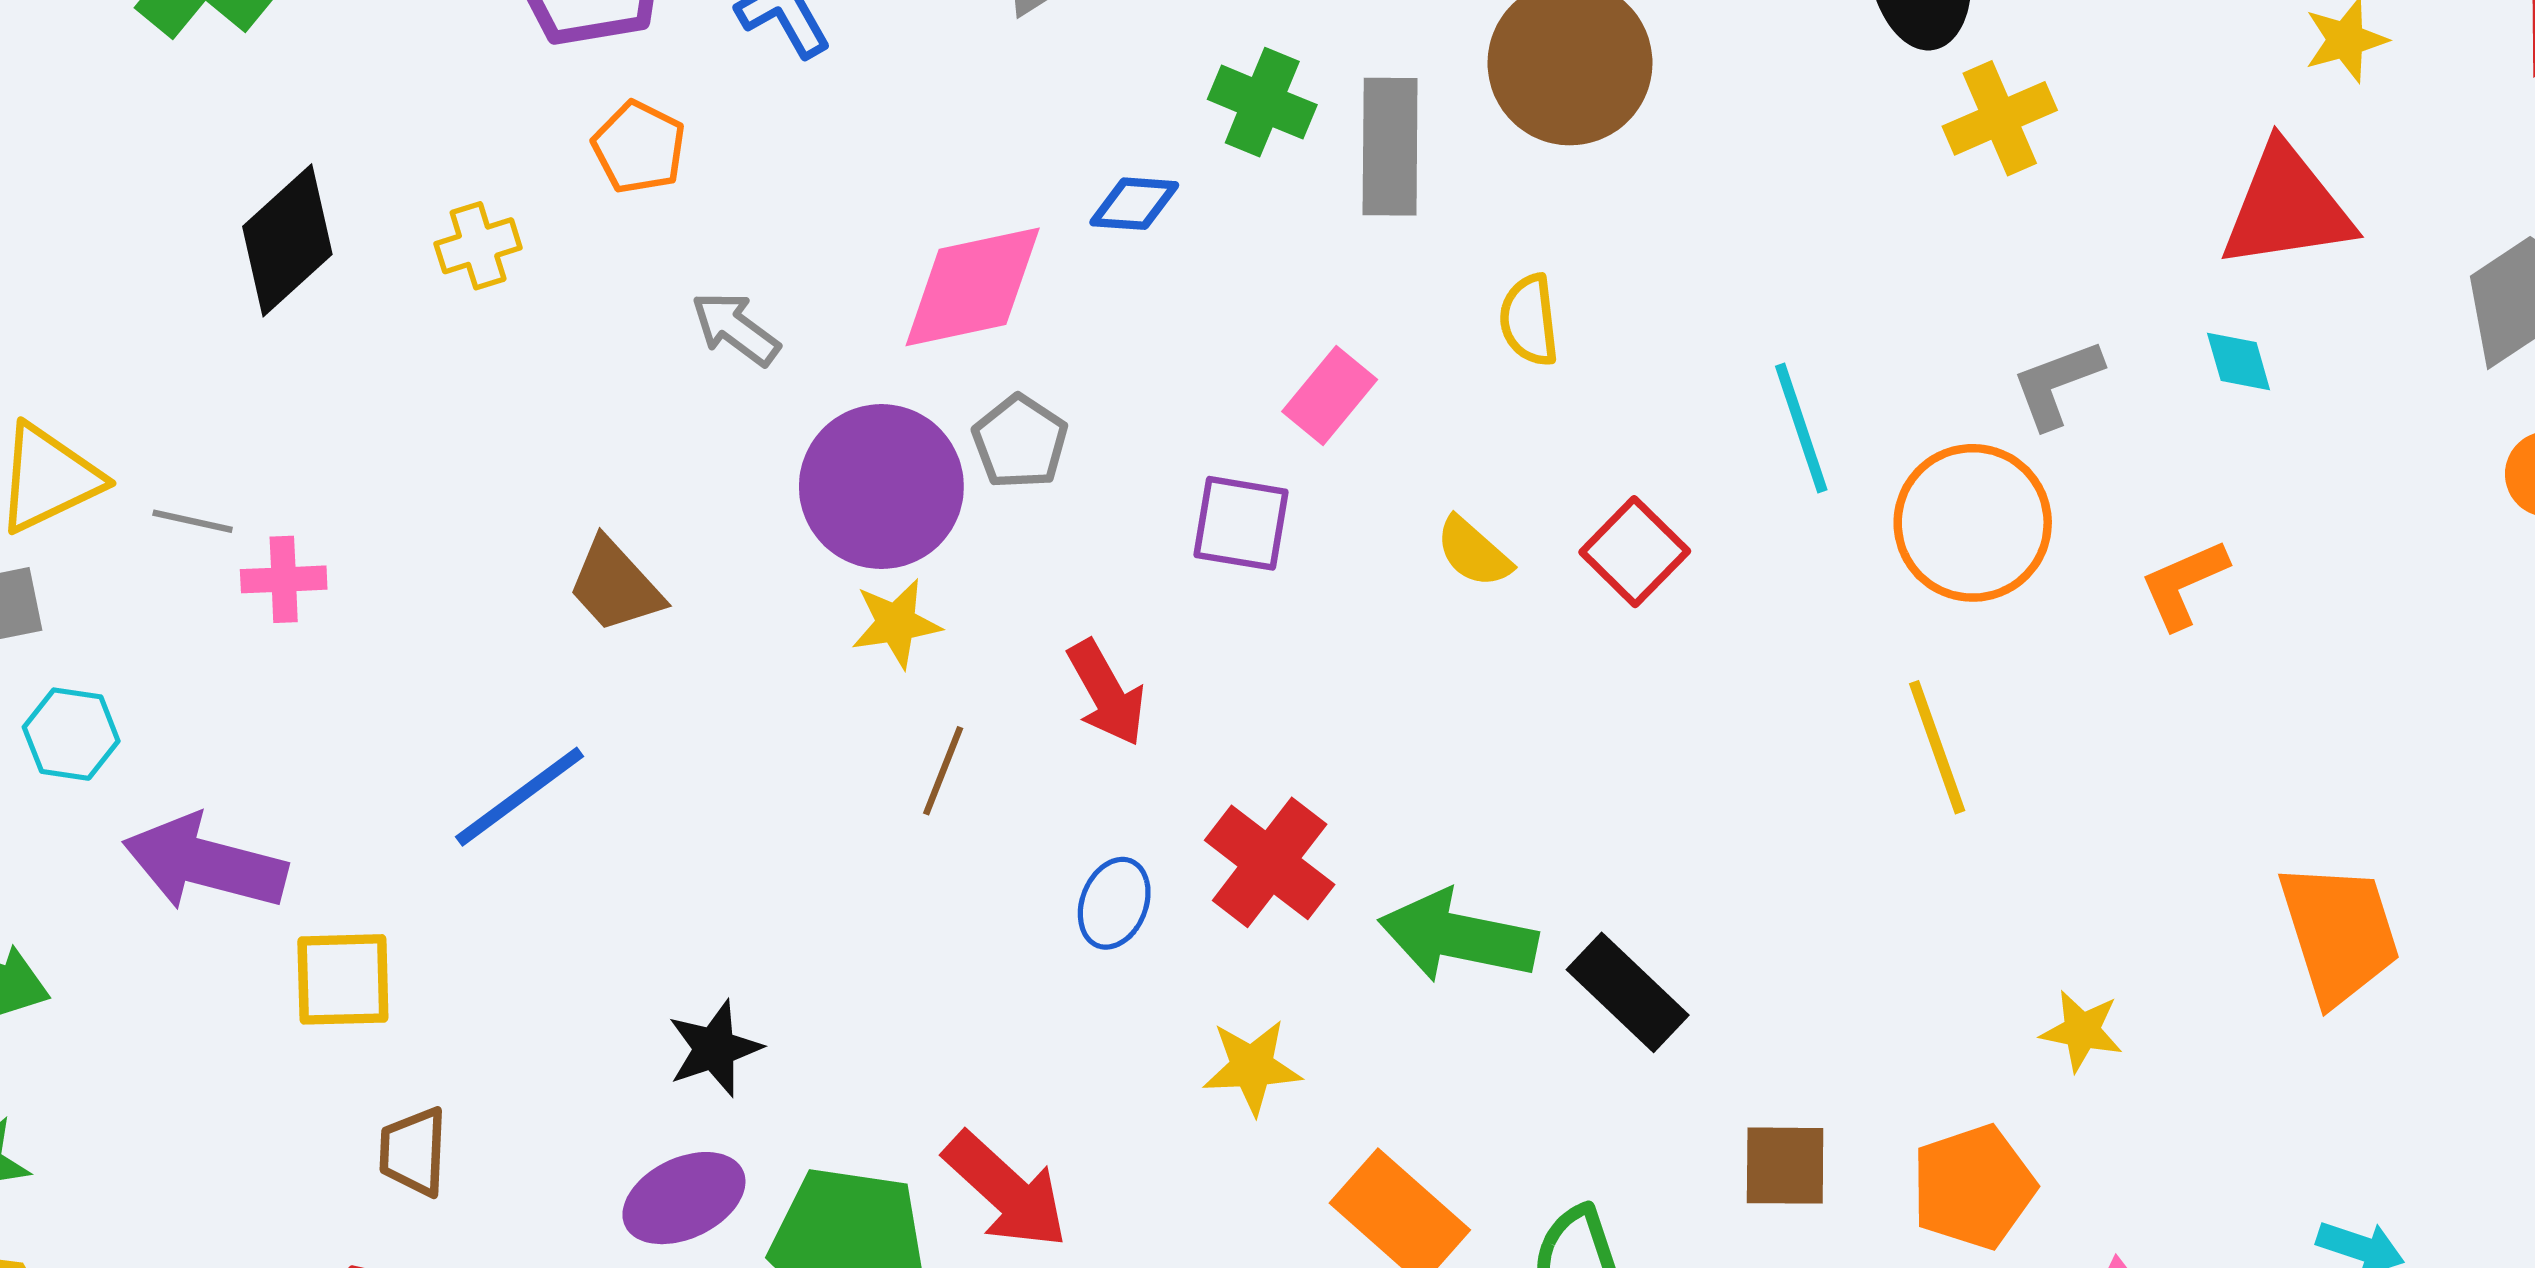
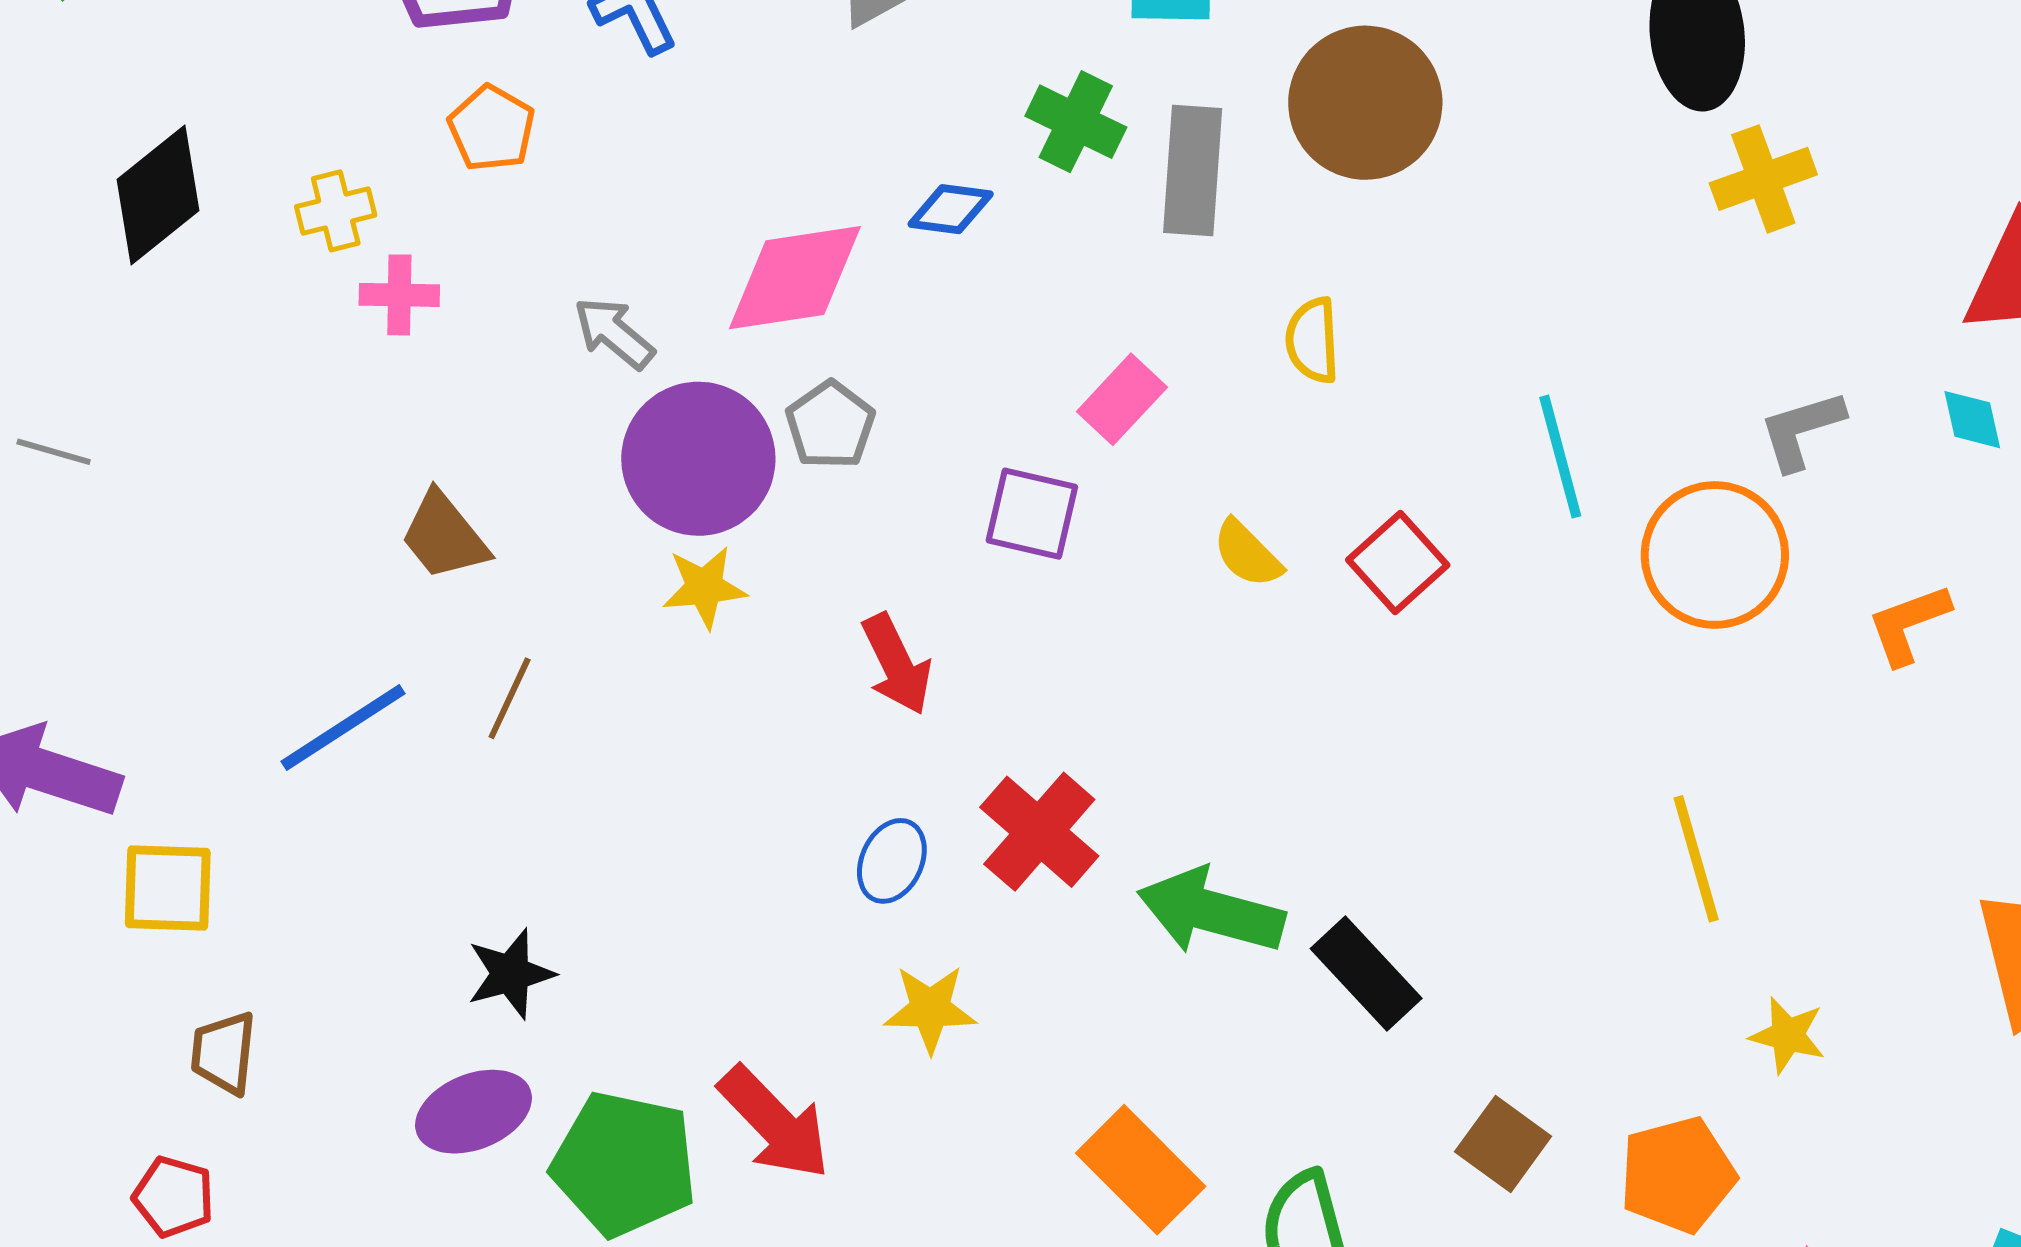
gray arrow: (735, 329) -> (614, 333), moved
pink cross: (284, 579) -> (399, 295), moved
yellow line: (1937, 747) -> (1696, 859), moved
brown line: (943, 771) -> (510, 698), moved
yellow star: (1252, 1067) -> (930, 1009), moved
brown square: (1785, 1166) -> (1503, 1144), turned 32

